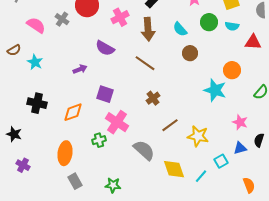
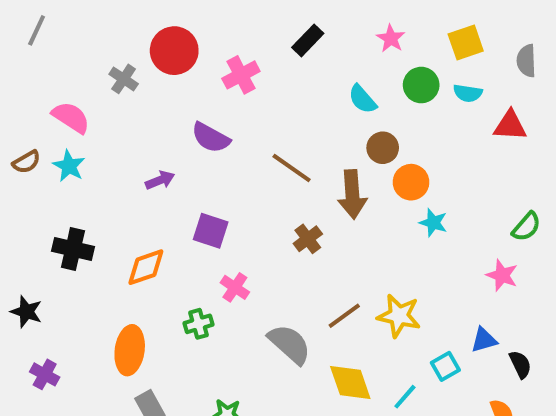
pink semicircle: (36, 25) -> (71, 117), moved
brown arrow: (148, 29) -> (352, 194), moved
brown semicircle: (14, 50) -> (26, 162), moved
orange circle: (232, 70) -> (411, 182), moved
cyan star: (215, 90) -> (433, 223), size x0.6
pink cross: (117, 122) -> (235, 287), size x0.6
pink star: (240, 122) -> (502, 275), moved
brown line: (170, 125) -> (344, 316), moved
black semicircle: (259, 140) -> (520, 364), moved, turned 136

